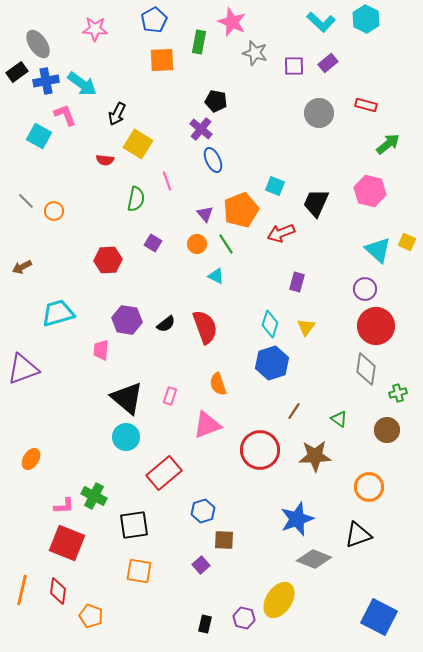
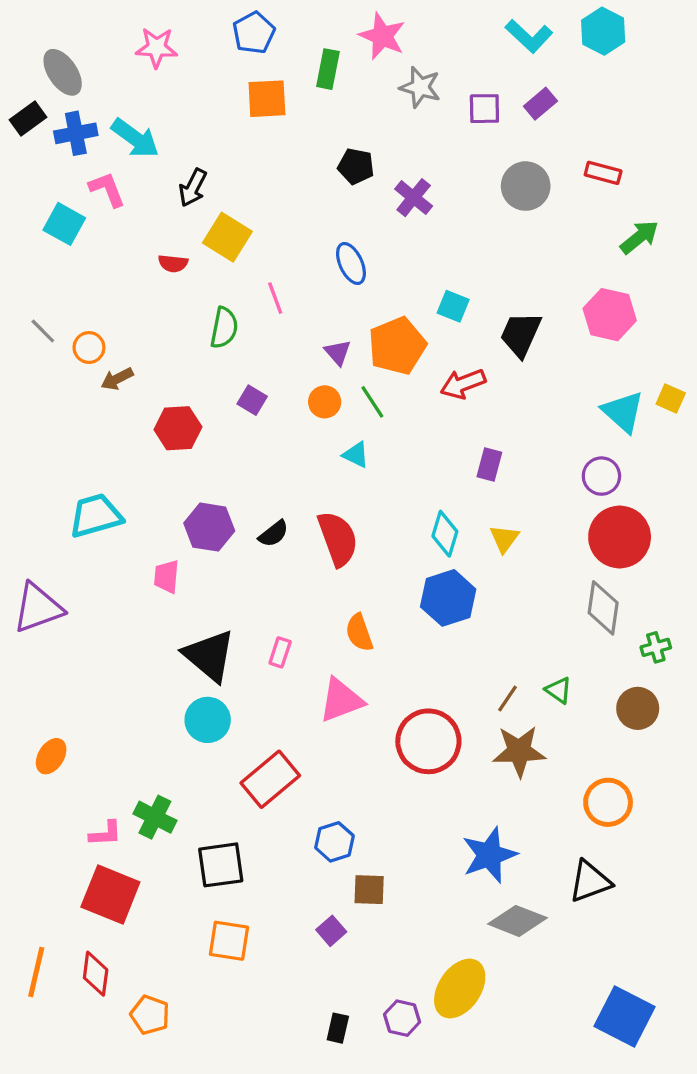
purple cross: (201, 129) -> (414, 198), moved
brown arrow: (22, 267) -> (117, 379), moved
brown line: (294, 411) -> (508, 698), moved

